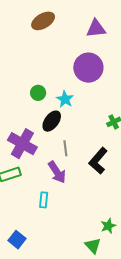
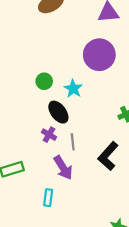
black ellipse: (52, 121) -> (58, 112), turned -75
purple cross: (22, 144) -> (49, 135), moved, size x0.5

